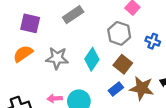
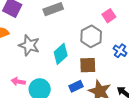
brown square: (123, 64) -> (88, 65), turned 36

